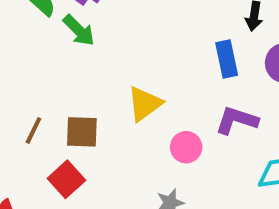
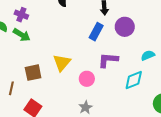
blue rectangle: (227, 59) -> (96, 32), turned 54
brown square: (82, 132) -> (33, 73), moved

